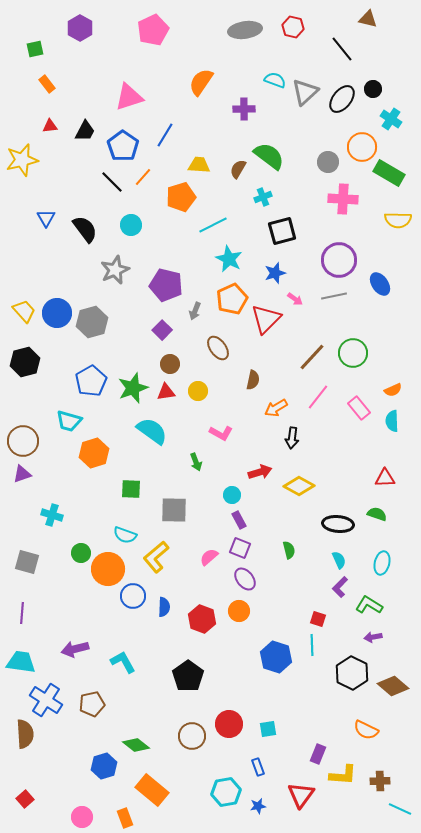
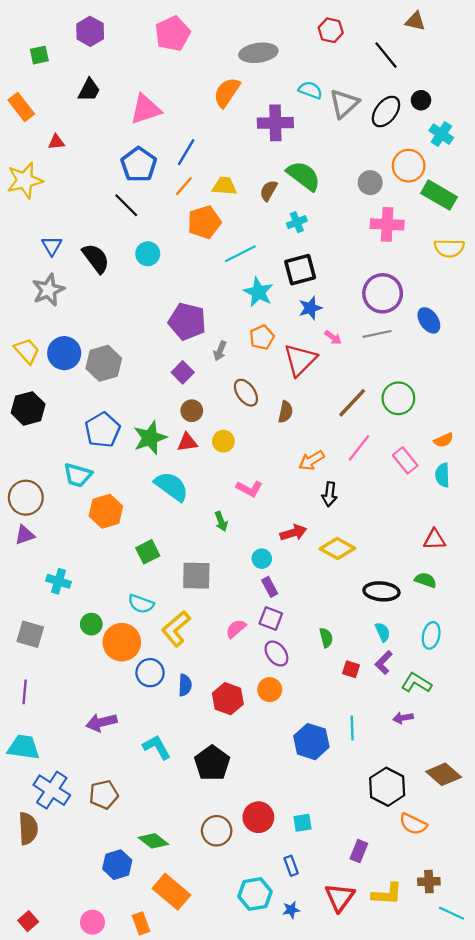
gray ellipse: (245, 30) -> (258, 53), moved
orange rectangle: (47, 84) -> (21, 107), moved, size x1.4
purple cross: (244, 109) -> (275, 123), size x1.4
black trapezoid: (85, 131) -> (89, 90), moved
orange line: (143, 177) -> (184, 186), moved
black square: (282, 231) -> (300, 270), moved
gray star: (115, 270) -> (48, 290), moved
orange pentagon: (232, 299) -> (262, 337), size x0.7
brown semicircle: (253, 380) -> (285, 412), moved
green square: (131, 489) -> (148, 552), turned -30
green semicircle: (289, 550) -> (326, 638), moved
red square: (318, 619) -> (351, 669), moved
purple arrow: (373, 637) -> (403, 718), moved
purple arrow: (75, 649) -> (101, 722), moved
cyan L-shape: (123, 662) -> (157, 747), moved
black hexagon: (352, 673) -> (387, 787), moved
yellow L-shape: (343, 775) -> (387, 894), moved
red square: (25, 799) -> (28, 921), moved

